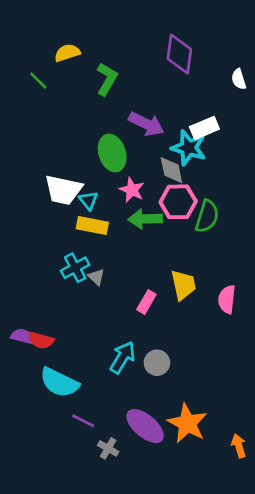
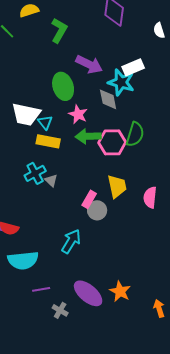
pink hexagon: (178, 202) -> (112, 142), moved
gray circle: (157, 363) -> (97, 210), moved
cyan semicircle: (59, 382) -> (23, 260), turned -32
purple line: (83, 421) -> (41, 289), turned -36
orange star: (187, 423) -> (120, 291), size x0.7

